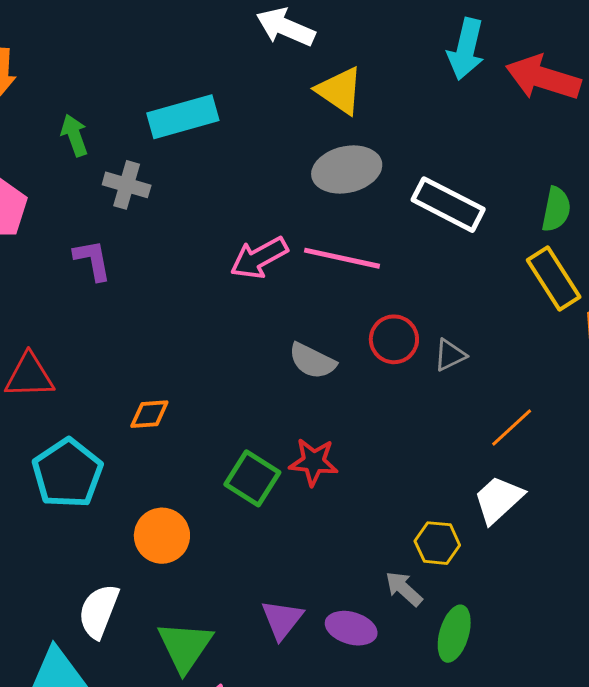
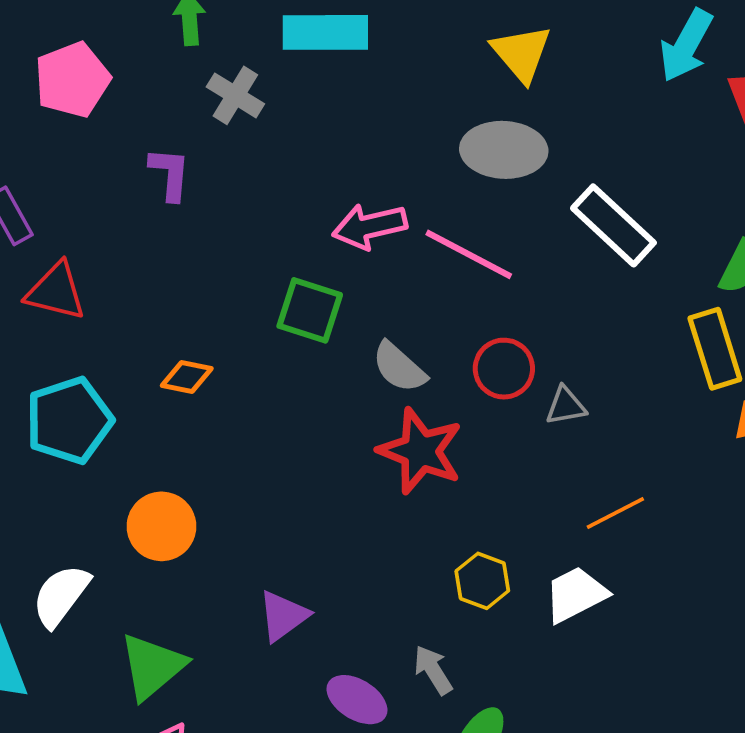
red star: (314, 462) -> (420, 451), moved, size x1.4
green square: (252, 478) -> (310, 310), moved, turned -30
yellow hexagon: (437, 543) -> (482, 581), moved
purple triangle: (282, 619) -> (283, 616), moved

